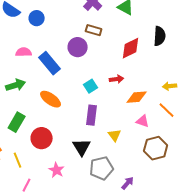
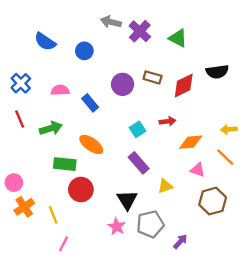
blue circle: (37, 18) -> (84, 51), moved
brown rectangle: (94, 30) -> (153, 77), moved
black semicircle: (160, 36) -> (217, 72), turned 78
blue rectangle: (50, 63) -> (90, 103), size x0.7
purple rectangle: (92, 115) -> (139, 163), turned -48
green rectangle: (17, 122) -> (65, 164), moved, turned 66
yellow triangle: (115, 135) -> (165, 186), turned 48
pink star: (57, 170) -> (117, 226), moved

